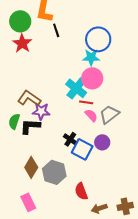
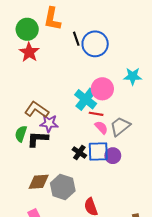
black line: (56, 30) -> (76, 39), moved
blue circle: (98, 39) -> (95, 44), moved
cyan star: (91, 57) -> (133, 76), moved
blue square: (82, 149) -> (98, 151), moved, turned -30
brown diamond: (31, 167) -> (39, 182), turned 55

